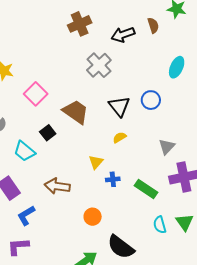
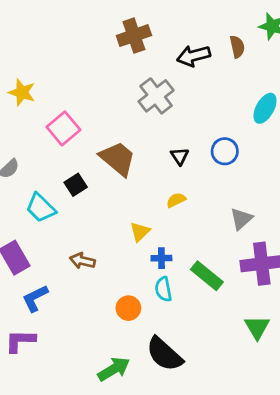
black triangle: (119, 106) -> (180, 156), size x0.6
brown arrow: (57, 186) -> (82, 261), size x0.7
cyan semicircle: (160, 225) -> (163, 289), moved

